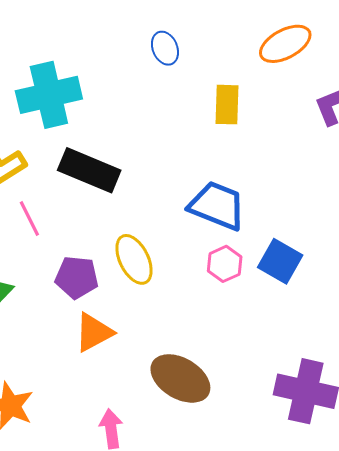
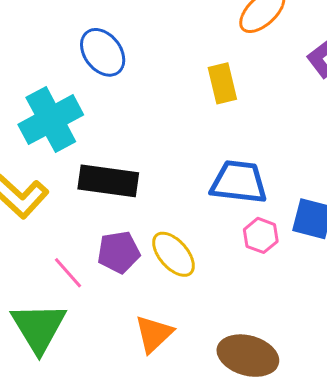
blue ellipse: (165, 48) -> (103, 52), moved, size x1.5
pink line: (29, 218) -> (68, 273), moved
purple pentagon: (77, 277) -> (119, 252), moved

